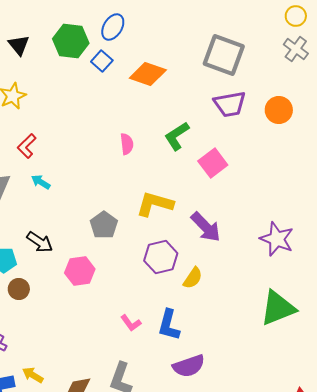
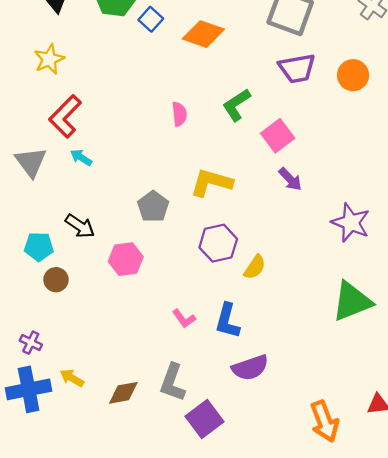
red L-shape: (27, 146) -> (65, 116), size x1.5
purple arrow: (206, 227) -> (290, 179), moved, size x0.7

